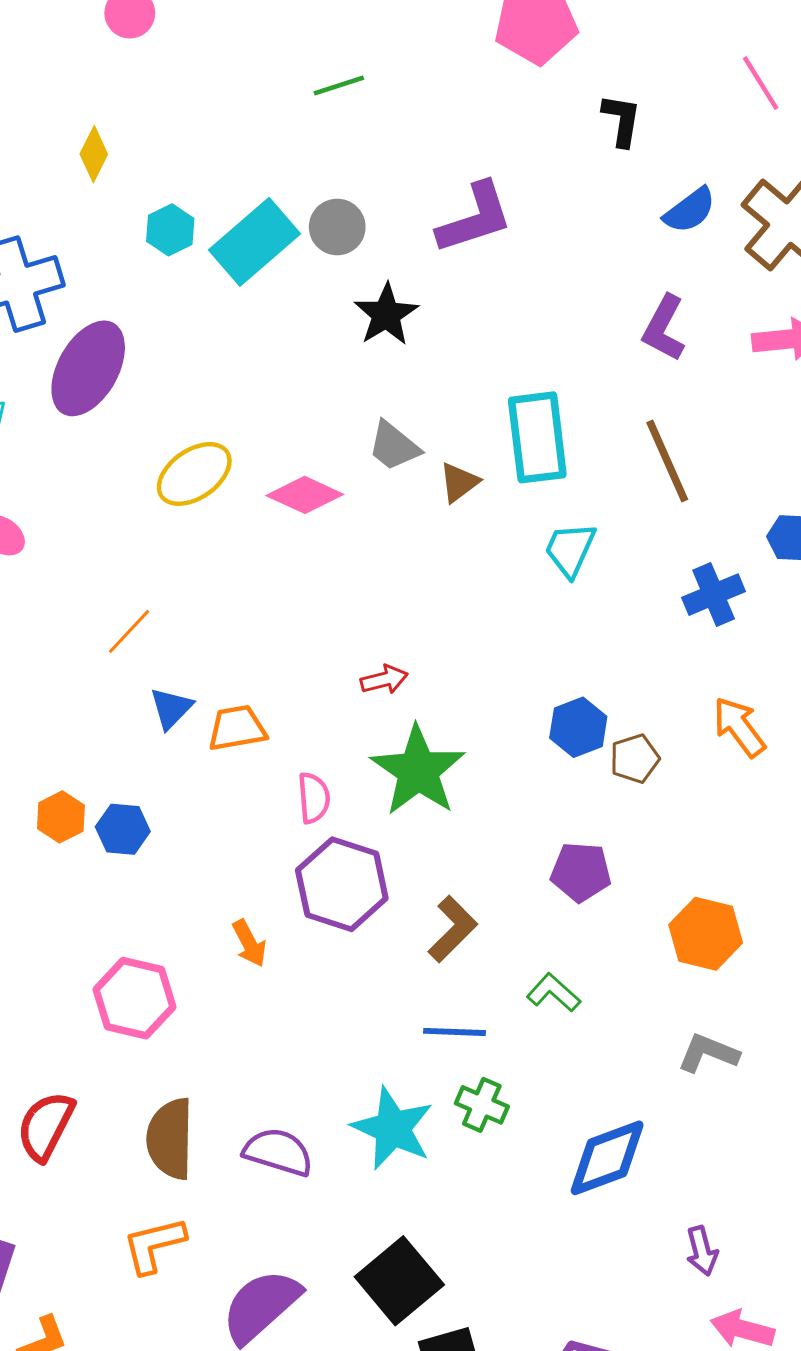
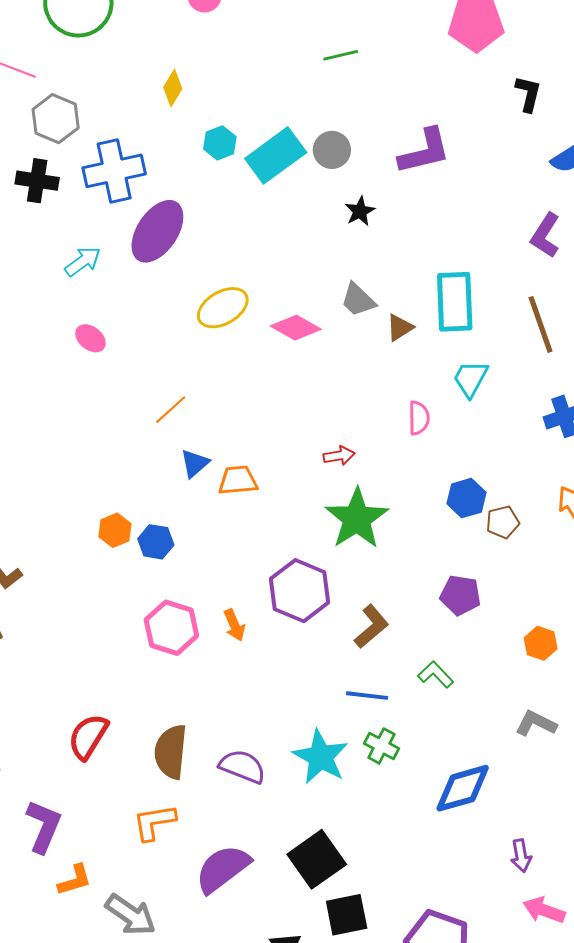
black star: (386, 315) -> (360, 211), size x0.7
pink semicircle: (314, 798) -> (419, 418), moved
orange hexagon: (706, 934) -> (541, 643), size x0.7
pink hexagon: (135, 998) -> (171, 628), moved

